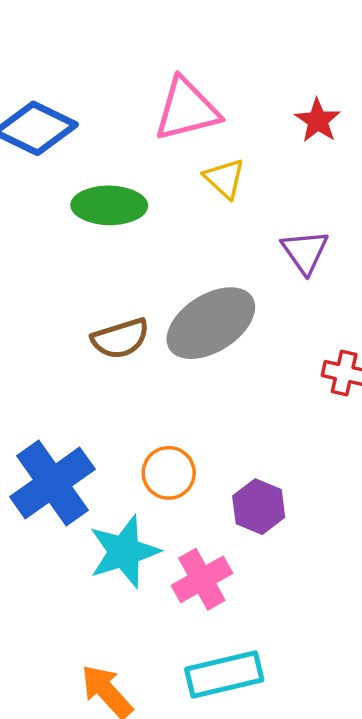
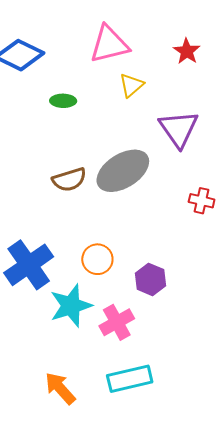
yellow triangle: (225, 178) -> (131, 85), turned 36
green ellipse: (109, 205) -> (63, 101), size x0.6
purple triangle: (305, 252) -> (179, 129), size x1.4

